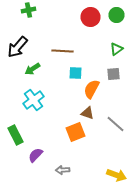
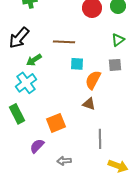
cyan cross: (34, 100) -> (26, 83), moved
gray line: (116, 124) -> (100, 139), moved, turned 48
orange square: (76, 132) -> (56, 123), moved
green rectangle: (16, 135) -> (17, 114), moved

